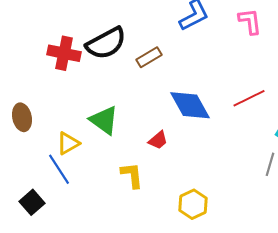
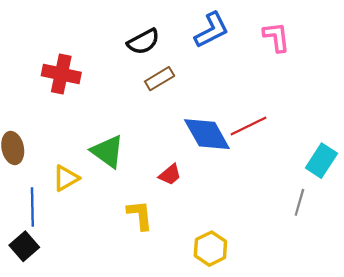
black semicircle: (106, 43) -> (143, 42), moved, size x0.7
red line: (249, 98) -> (249, 126), moved
blue line: (59, 169) -> (32, 207), moved, turned 32

